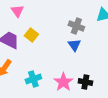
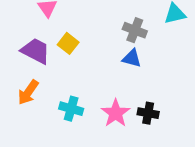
blue triangle: (74, 45) -> (132, 58), turned -40
cyan cross: (33, 79) -> (71, 109), turned 35

